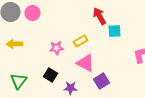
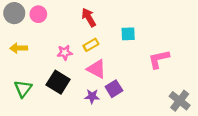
red arrow: (99, 16) -> (89, 17), moved
black square: (50, 75) -> (58, 82), size x1.5
purple star: (70, 88) -> (92, 96), moved

